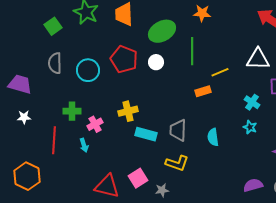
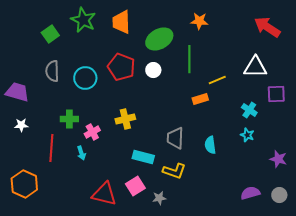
cyan rectangle: (146, 134) -> (143, 157), moved

